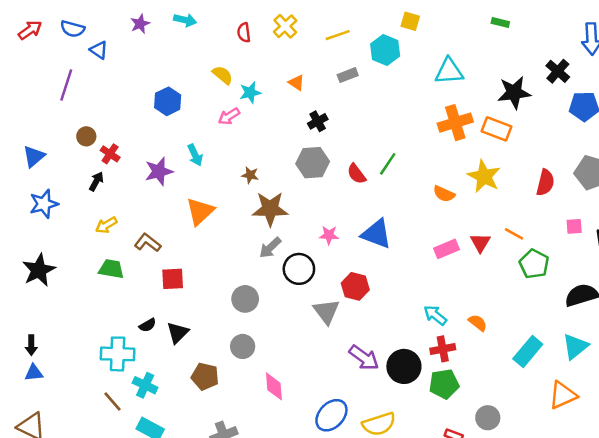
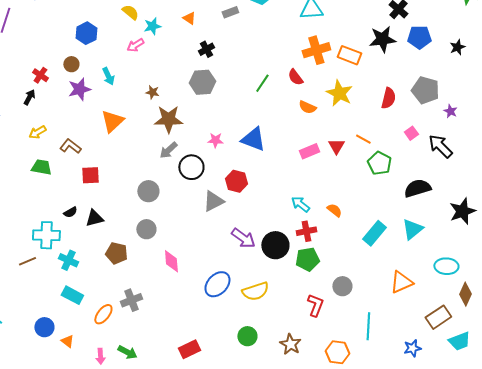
black star: (514, 93) -> (382, 39), moved
brown circle: (86, 136) -> (71, 64), moved
red semicircle: (356, 174) -> (295, 77), moved
pink square: (574, 226) -> (411, 133), turned -32
gray triangle: (326, 311) -> (213, 201), turned 40
black triangle: (178, 333) -> (94, 218), turned 30
orange triangle: (563, 395) -> (401, 282), moved
brown line: (113, 401) -> (27, 261), moved, turned -72

